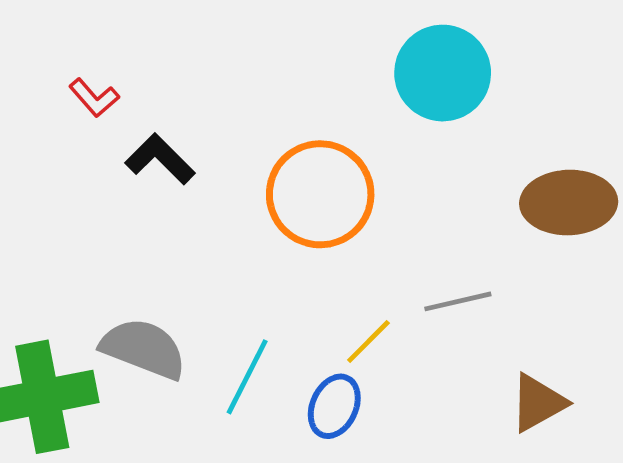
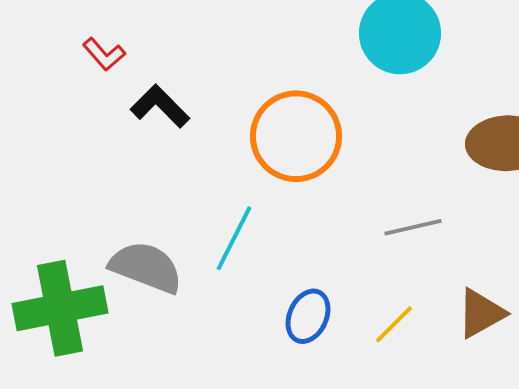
yellow line: (368, 341) -> (394, 324), moved
cyan line: (247, 377) -> (234, 238), moved

